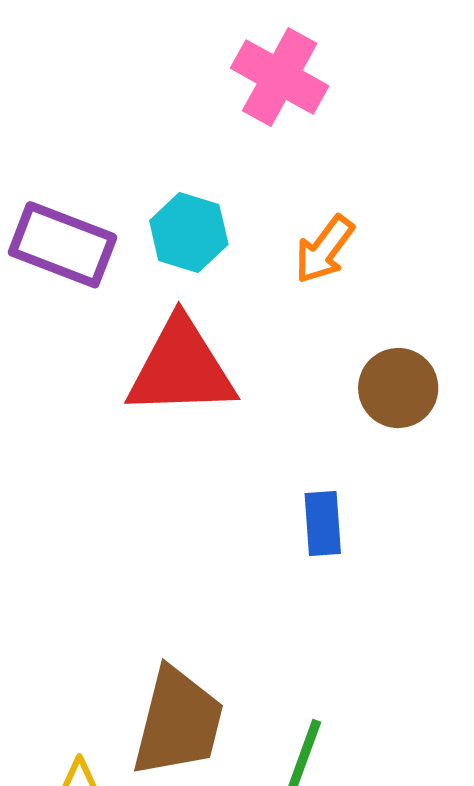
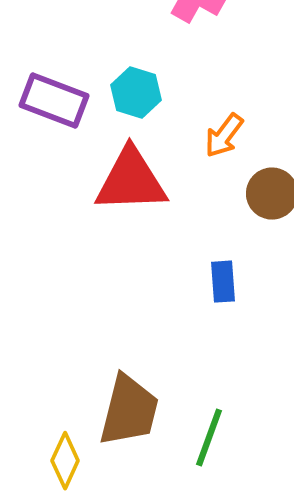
orange arrow: (324, 249) -> (224, 136), moved

